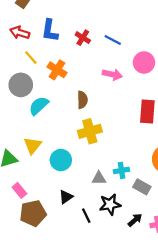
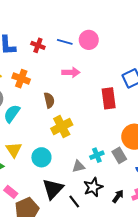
pink circle: (144, 63) -> (89, 40), moved
gray rectangle: (142, 187) -> (119, 155), moved, turned 42
black triangle: (66, 197) -> (53, 189), size x1.6

